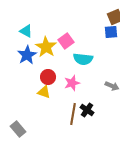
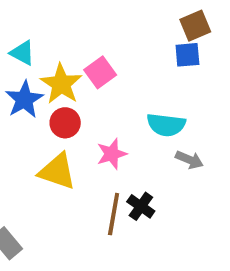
cyan semicircle: (83, 59) -> (166, 125), moved
red circle: (48, 77) -> (65, 123), moved
yellow triangle: (44, 92) -> (57, 171), size x1.5

